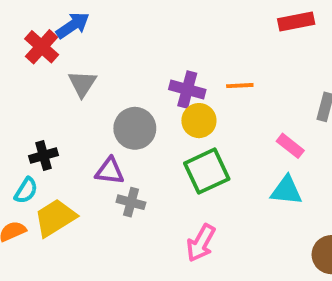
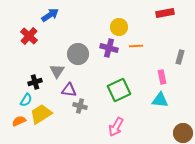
red cross: (42, 47) -> (29, 36), moved
gray triangle: (82, 84) -> (57, 71), moved
yellow circle: (199, 121) -> (119, 27), moved
gray circle: (135, 128) -> (78, 54), moved
pink rectangle: (290, 146) -> (162, 77), turned 40

